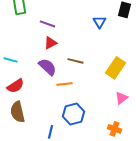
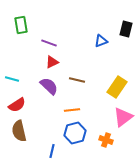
blue triangle: (100, 22) -> (101, 41), turned 40
orange line: (64, 84) -> (72, 110), moved
pink triangle: (122, 98) -> (123, 117), size x1.5
orange cross: (114, 129) -> (106, 140), moved

